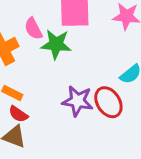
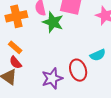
purple star: (78, 101) -> (52, 78), moved, turned 30

